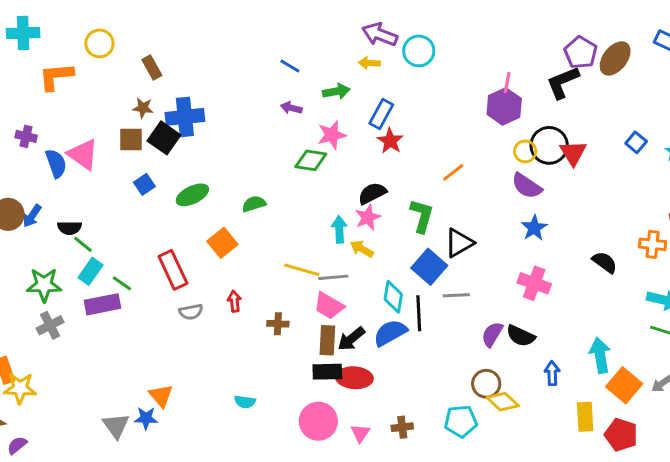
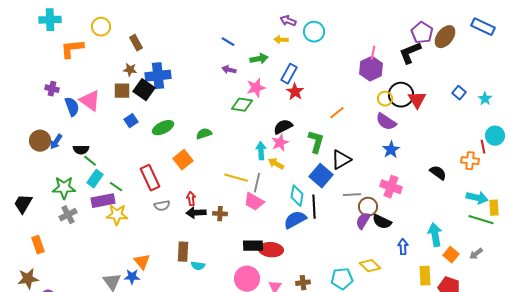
purple arrow: (380, 34) -> (288, 21), size x0.7
gray line: (333, 277) -> (257, 183), turned -72
gray line: (456, 295) -> (352, 195), moved
black arrow: (351, 339) -> (196, 213), moved, turned 36
brown rectangle: (327, 340) -> (183, 252), moved
brown circle: (486, 384) -> (368, 207), moved
orange square: (624, 385) -> (451, 255), size x0.7
yellow star: (20, 388) -> (117, 215), moved

